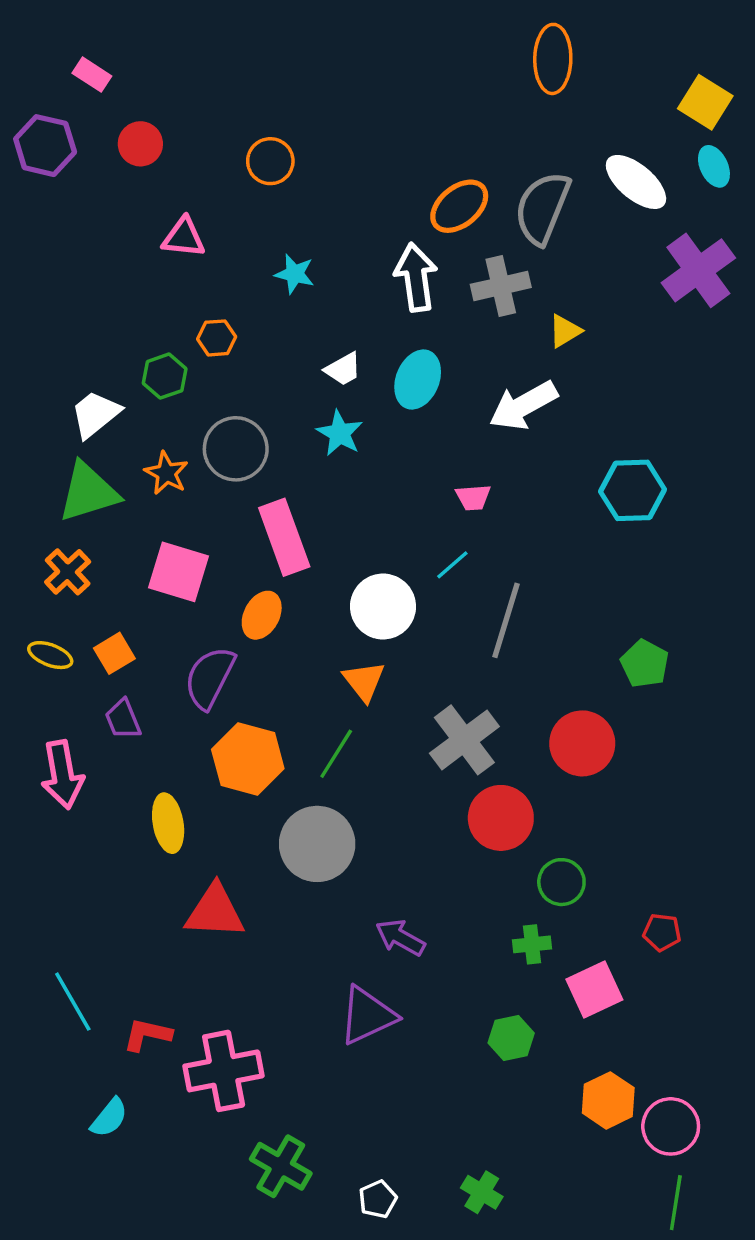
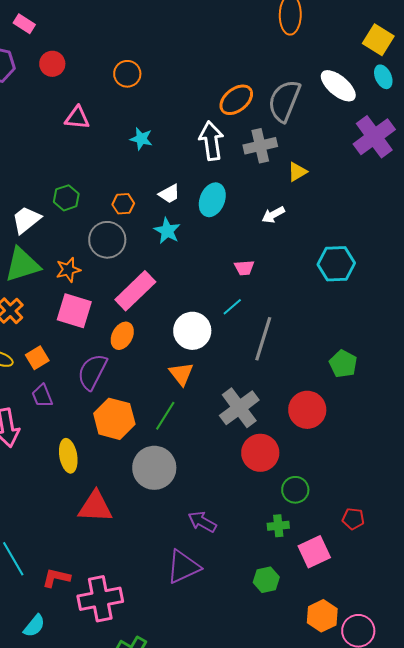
orange hexagon: (217, 338) -> (123, 204), moved
white arrow: (523, 406) -> (273, 215), size x0.6
orange star: (166, 473) -> (68, 270), moved, turned 30
pink rectangle: (284, 537) -> (135, 291), turned 66

